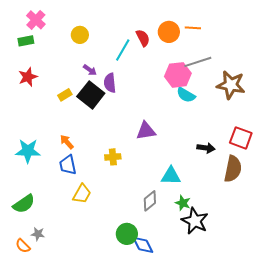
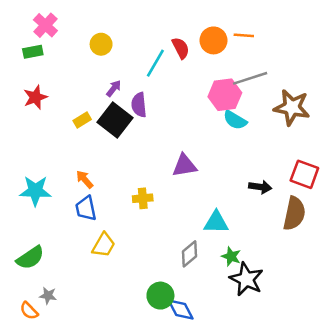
purple arrow: (90, 70) -> (114, 88), turned -88

